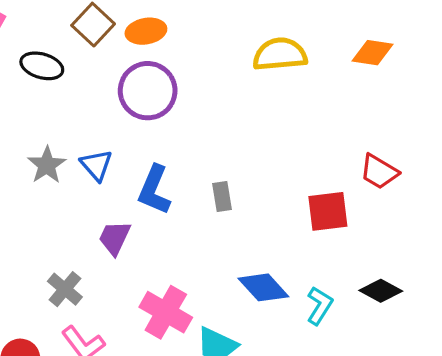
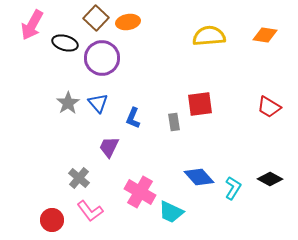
purple circle: (148, 91) -> (102, 58), moved
blue L-shape: (154, 190) -> (133, 118), size x0.7
red square: (328, 211) -> (200, 104), moved

